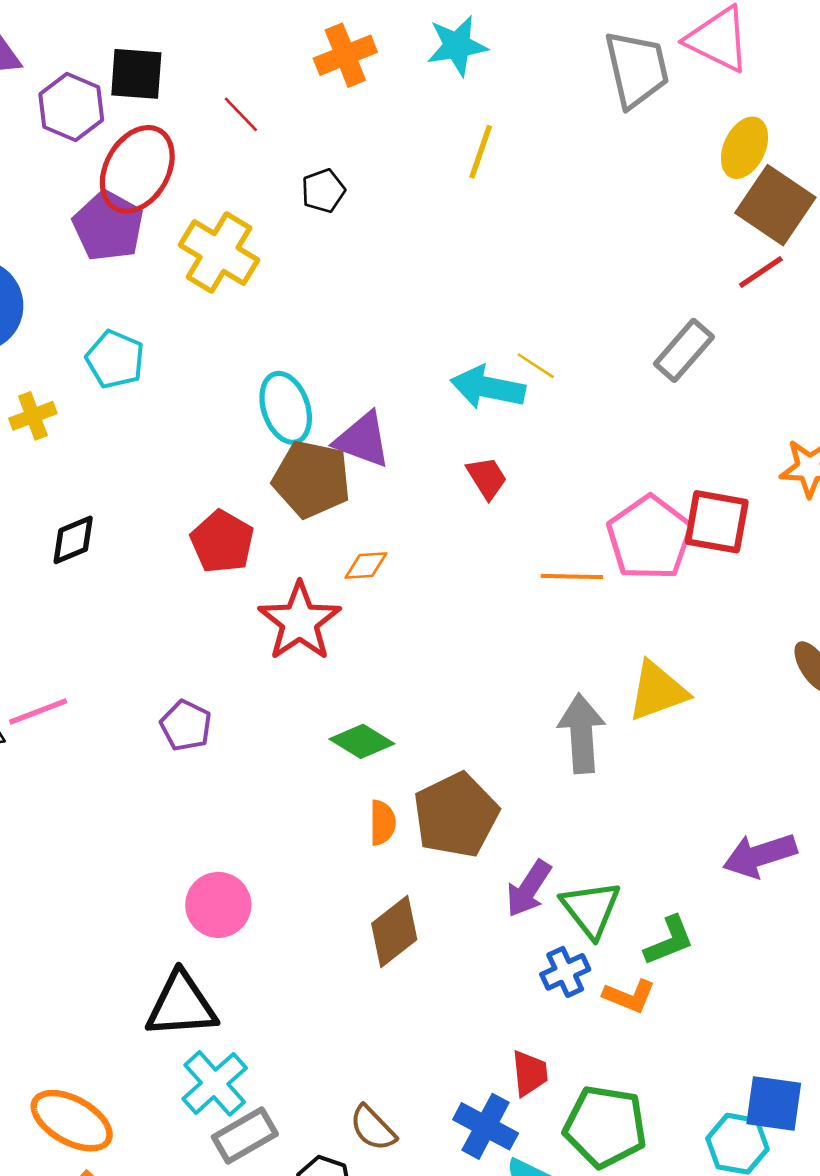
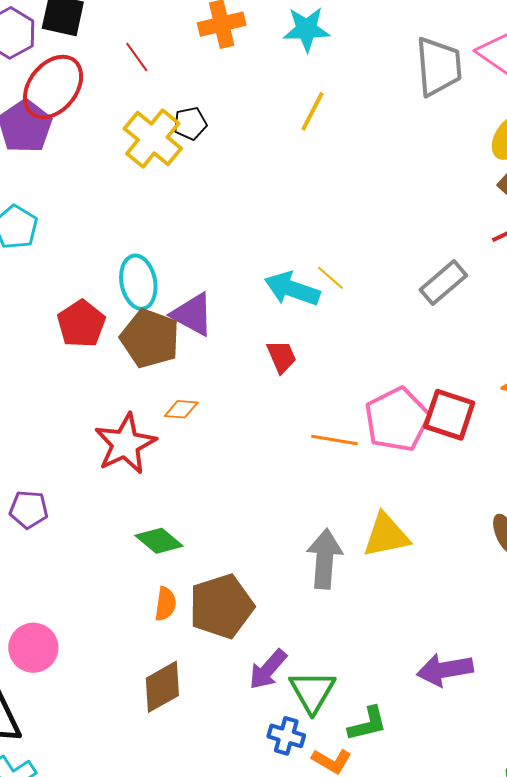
yellow cross: (219, 252) -> (153, 138), moved
red pentagon: (222, 542) -> (81, 324), moved
purple pentagon: (186, 726) -> (29, 510), turned -30
blue cross: (565, 972) -> (286, 736), turned 33

